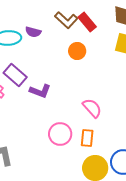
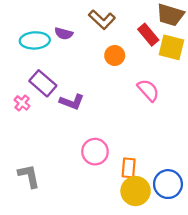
red rectangle: (87, 22) -> (148, 35), moved
pink semicircle: (92, 108) -> (148, 90), moved
orange rectangle: (87, 138) -> (129, 168), moved

